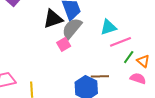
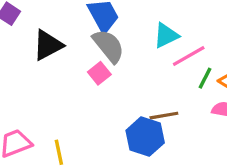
black triangle: (53, 19) -> (48, 45), moved
gray semicircle: (72, 28) -> (109, 46), turned 110

